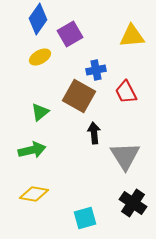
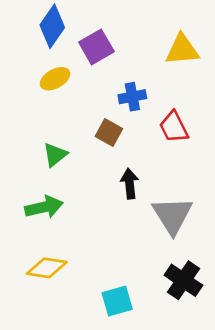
brown square: (79, 96) -> (109, 133), size x0.6

